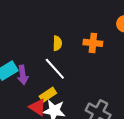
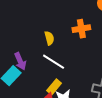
purple arrow: (23, 75) -> (20, 61), moved

